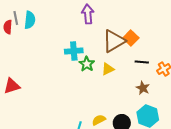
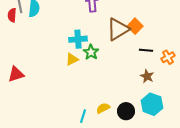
yellow triangle: (108, 69) -> (72, 59), moved

